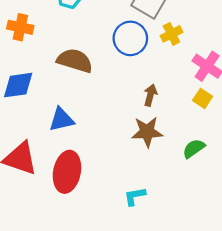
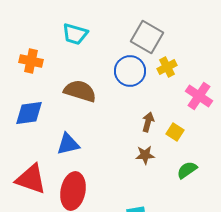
yellow square: (203, 98) -> (175, 132), moved
brown star: (147, 132) -> (145, 155), size x0.7

